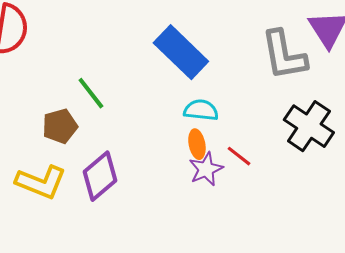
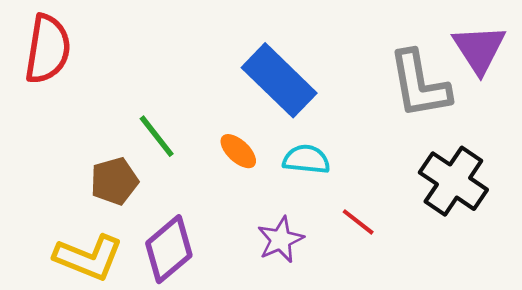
orange ellipse: (197, 144) -> (238, 151), moved, turned -36
purple star: (206, 169) -> (280, 240), moved

